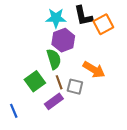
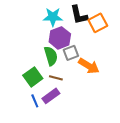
brown line: (59, 82) -> (56, 78), turned -56
gray square: (75, 87) -> (71, 53), moved, turned -35
blue line: (14, 111) -> (35, 101), moved

